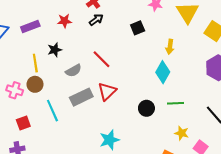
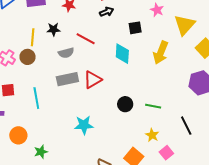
black arrow: (96, 20) -> (107, 12), moved
yellow arrow: (170, 47) -> (161, 53), size x1.6
red line: (102, 59) -> (86, 39), moved, turned -30
cyan diamond: (163, 72) -> (122, 54), moved, turned -40
cyan line: (52, 111) -> (36, 98), moved

